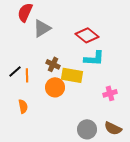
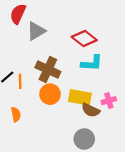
brown cross: (53, 64) -> (48, 70), size x1.6
yellow rectangle: (72, 75) -> (80, 97), moved
brown semicircle: (113, 128) -> (91, 110), moved

